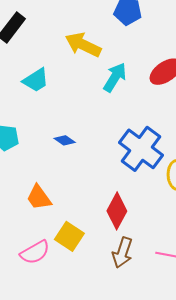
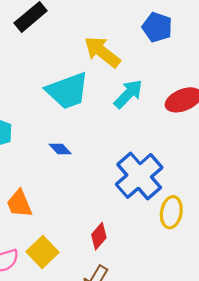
cyan trapezoid: (36, 80) -> (67, 91), moved, size x1.5
red diamond: (117, 211) -> (99, 236), size x0.7

